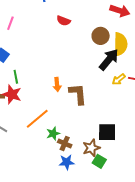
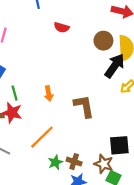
orange arrow: (57, 85) -> (49, 94), moved
green star: (53, 134) -> (55, 162), moved
brown star: (91, 148) -> (104, 164), turned -30

